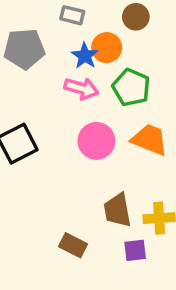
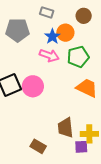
green pentagon: (131, 87) -> (78, 57), turned 30
pink circle: (96, 141) -> (33, 86), moved
purple square: (135, 250) -> (81, 147), moved

